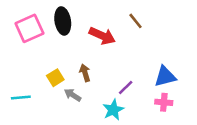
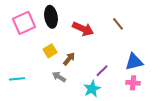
brown line: (135, 21) -> (118, 24), moved
brown arrow: (85, 73) -> (69, 59), turned 56
yellow square: (55, 78) -> (50, 51), moved

